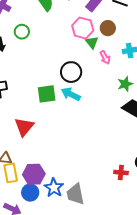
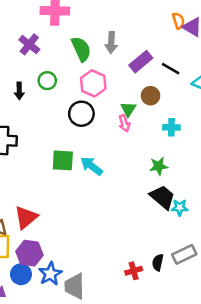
pink hexagon: (83, 28) -> (93, 83), moved
pink arrow: (105, 57) -> (124, 123), moved
black circle: (71, 72) -> (81, 114), moved
red triangle: (24, 127) -> (26, 217), moved
red cross: (121, 172) -> (134, 271), turned -32

